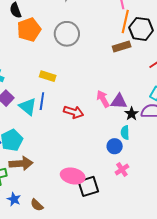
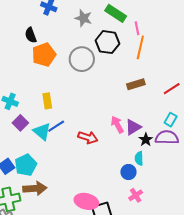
black hexagon: (141, 29) -> (107, 42), moved
brown rectangle: (122, 46) -> (136, 84), moved
yellow rectangle: (48, 76) -> (47, 101), moved, turned 63
blue line: (42, 101) -> (56, 126), turned 48
purple triangle: (119, 101) -> (133, 127), turned -36

